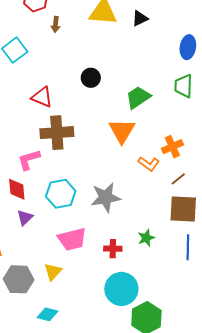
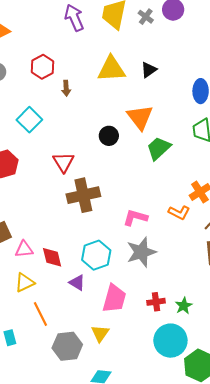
red triangle: (42, 97) -> (63, 162), turned 45
orange triangle: (122, 131) -> (140, 117), moved
pink L-shape: (29, 160) -> (135, 217), moved, turned 40
purple triangle: (25, 218) -> (77, 283), moved, turned -36
green star: (146, 238) -> (184, 306), moved
pink trapezoid: (72, 239) -> (114, 299), turned -52

